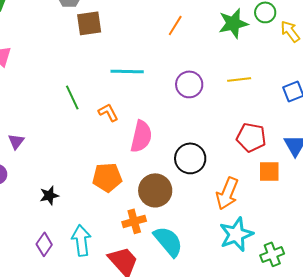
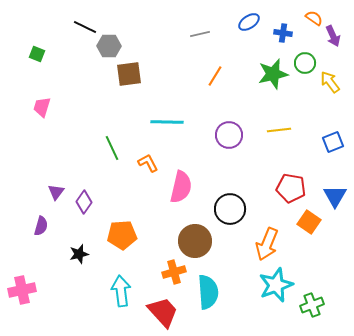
orange square: (269, 171) -> (309, 222), turned 35
orange pentagon: (107, 177) -> (122, 235), moved
black star: (49, 195) -> (79, 254), moved
cyan semicircle: (168, 241) -> (208, 292), turned 36
purple diamond: (44, 244) -> (84, 202), moved

